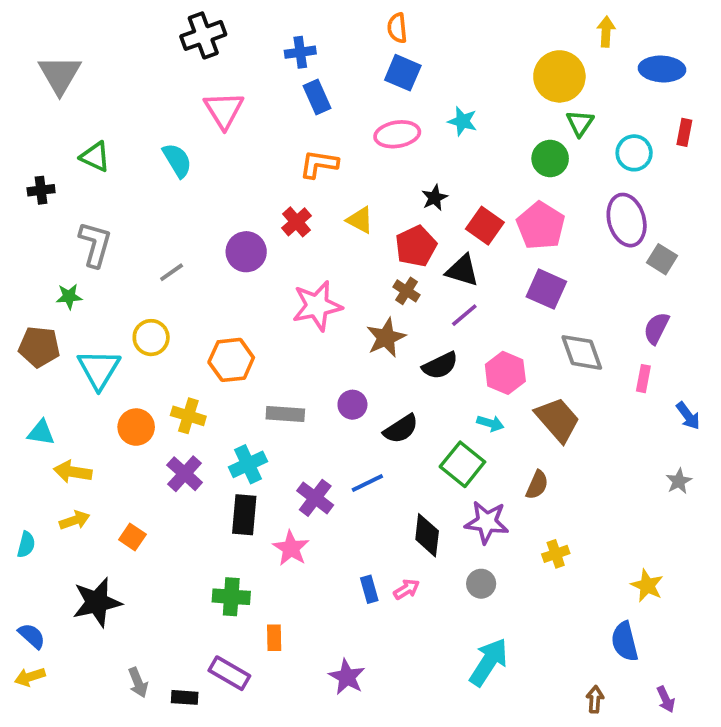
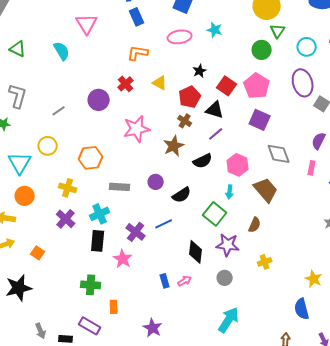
cyan arrow: (490, 423) -> (230, 192), turned 80
orange circle: (136, 427) -> (25, 196), moved

